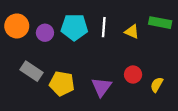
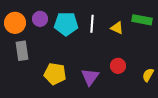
purple circle: (45, 33) -> (40, 19), moved
gray rectangle: (31, 71) -> (22, 51), moved, turned 48
yellow semicircle: (157, 85) -> (148, 75), moved

